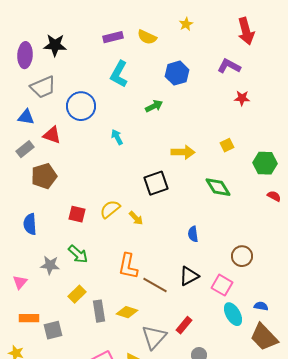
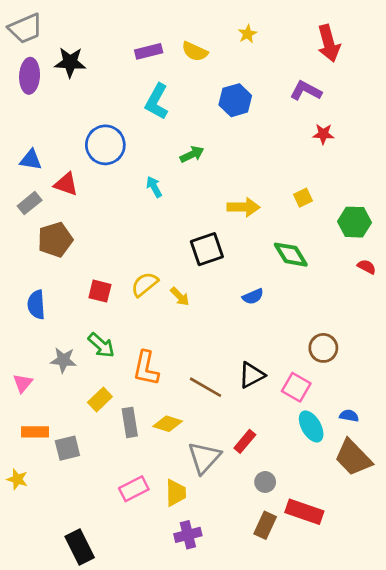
gray trapezoid: (43, 87) -> (25, 28), moved
green arrow: (154, 106) -> (192, 154), moved
blue semicircle: (193, 234) -> (253, 297), moved, turned -105
orange L-shape: (128, 266) -> (146, 368), moved

